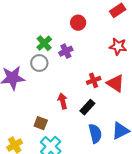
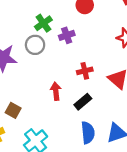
red cross: (94, 80) -> (85, 71), moved
brown square: (41, 123) -> (13, 110), moved

